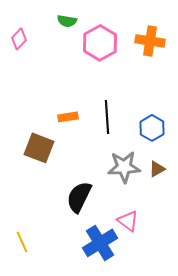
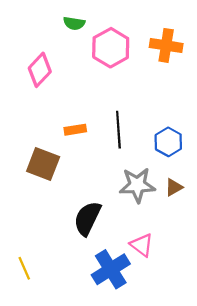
pink diamond: (19, 39) -> (40, 70), moved, size x1.4

